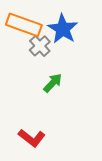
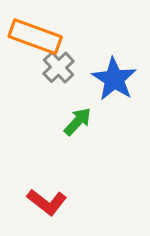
blue star: (63, 29) -> (114, 79), moved

